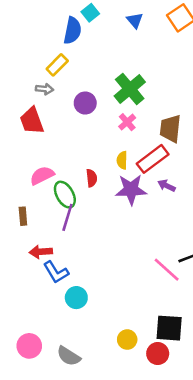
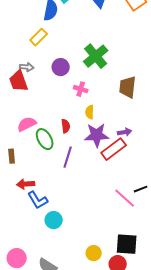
gray arrow: (45, 89) -> (27, 67), moved
pink cross: (127, 122) -> (81, 89), moved, turned -32
red rectangle: (153, 159) -> (114, 149), moved
purple arrow: (167, 186) -> (125, 132), turned 144
purple line: (67, 217) -> (68, 157), moved

